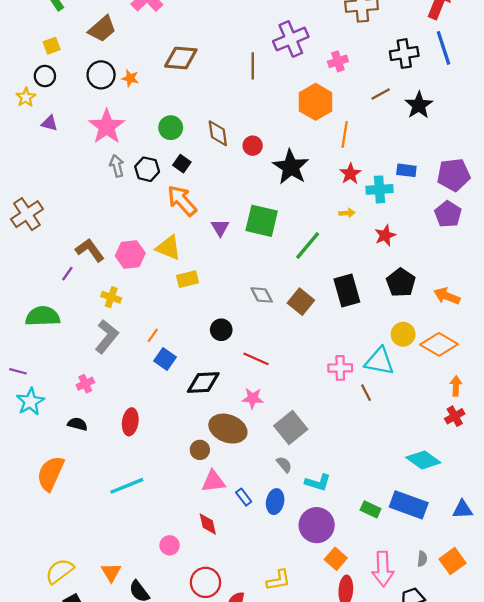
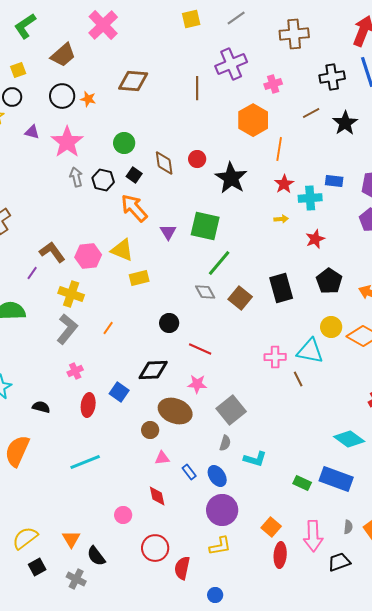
purple triangle: (49, 123) -> (32, 132), moved
brown diamond: (218, 133) -> (164, 163), moved
green line: (308, 246) -> (219, 263), moved
yellow cross: (111, 297) -> (71, 294), size x1.4
blue square: (165, 359) -> (119, 392), moved
pink cross: (85, 384) -> (75, 371), moved
gray semicircle: (284, 464) -> (225, 443), turned 56
pink triangle: (213, 481) -> (162, 458), size x0.7
blue ellipse: (275, 502) -> (217, 476), turned -45
purple circle: (317, 525) -> (222, 510), moved

